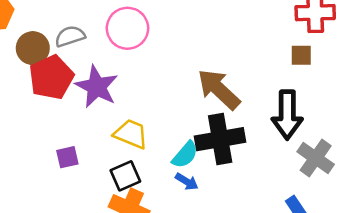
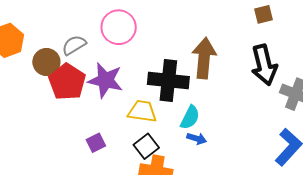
brown arrow: (219, 89) -> (204, 58), turned 66
black cross: (220, 139) -> (168, 81), moved, turned 30

